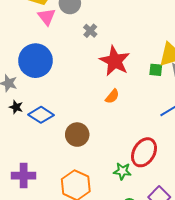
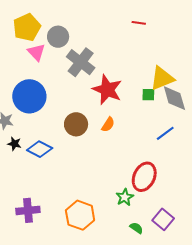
gray cross: (90, 31) -> (81, 62), size x2.0
brown circle: (77, 135) -> (76, 124), moved
green star: (122, 171) -> (125, 197), turned -30

